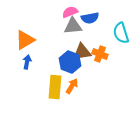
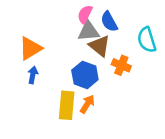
pink semicircle: (70, 12) -> (85, 14), turned -42
blue semicircle: (90, 18) -> (109, 22), turned 72
brown triangle: (82, 52) -> (99, 46), moved, turned 48

